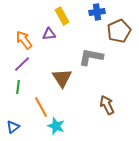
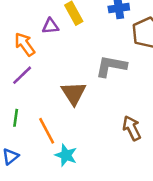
purple triangle: (49, 34) -> (50, 26), moved
green line: (18, 87) -> (16, 118), moved

